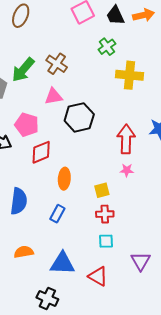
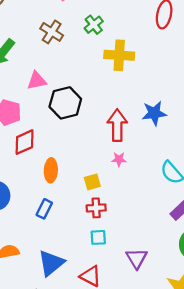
brown cross: (57, 64) -> (52, 32), moved
blue triangle: (62, 263) -> (51, 263), turned -40

